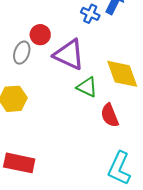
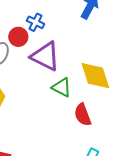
blue cross: (90, 14) -> (35, 22), moved

